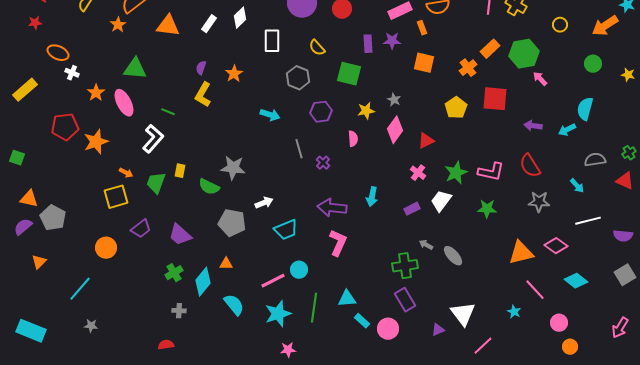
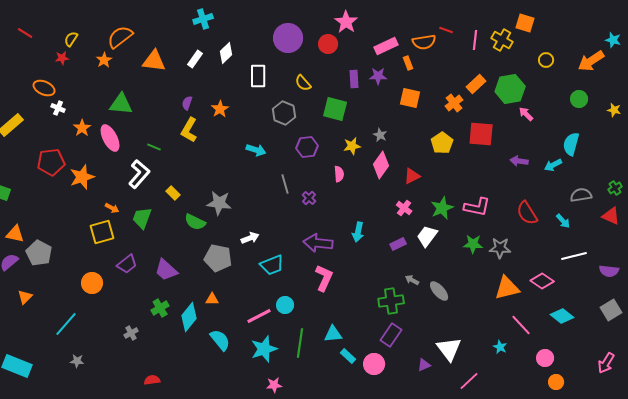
red star: (35, 23) -> (62, 58), moved
red semicircle: (530, 166) -> (527, 213), moved
yellow rectangle: (180, 171) -> (173, 193), moved, turned -56
gray star: (539, 202) -> (500, 248), moved
purple rectangle: (405, 300) -> (391, 335), turned 65
gray cross: (179, 311) -> (131, 333), moved, turned -32

